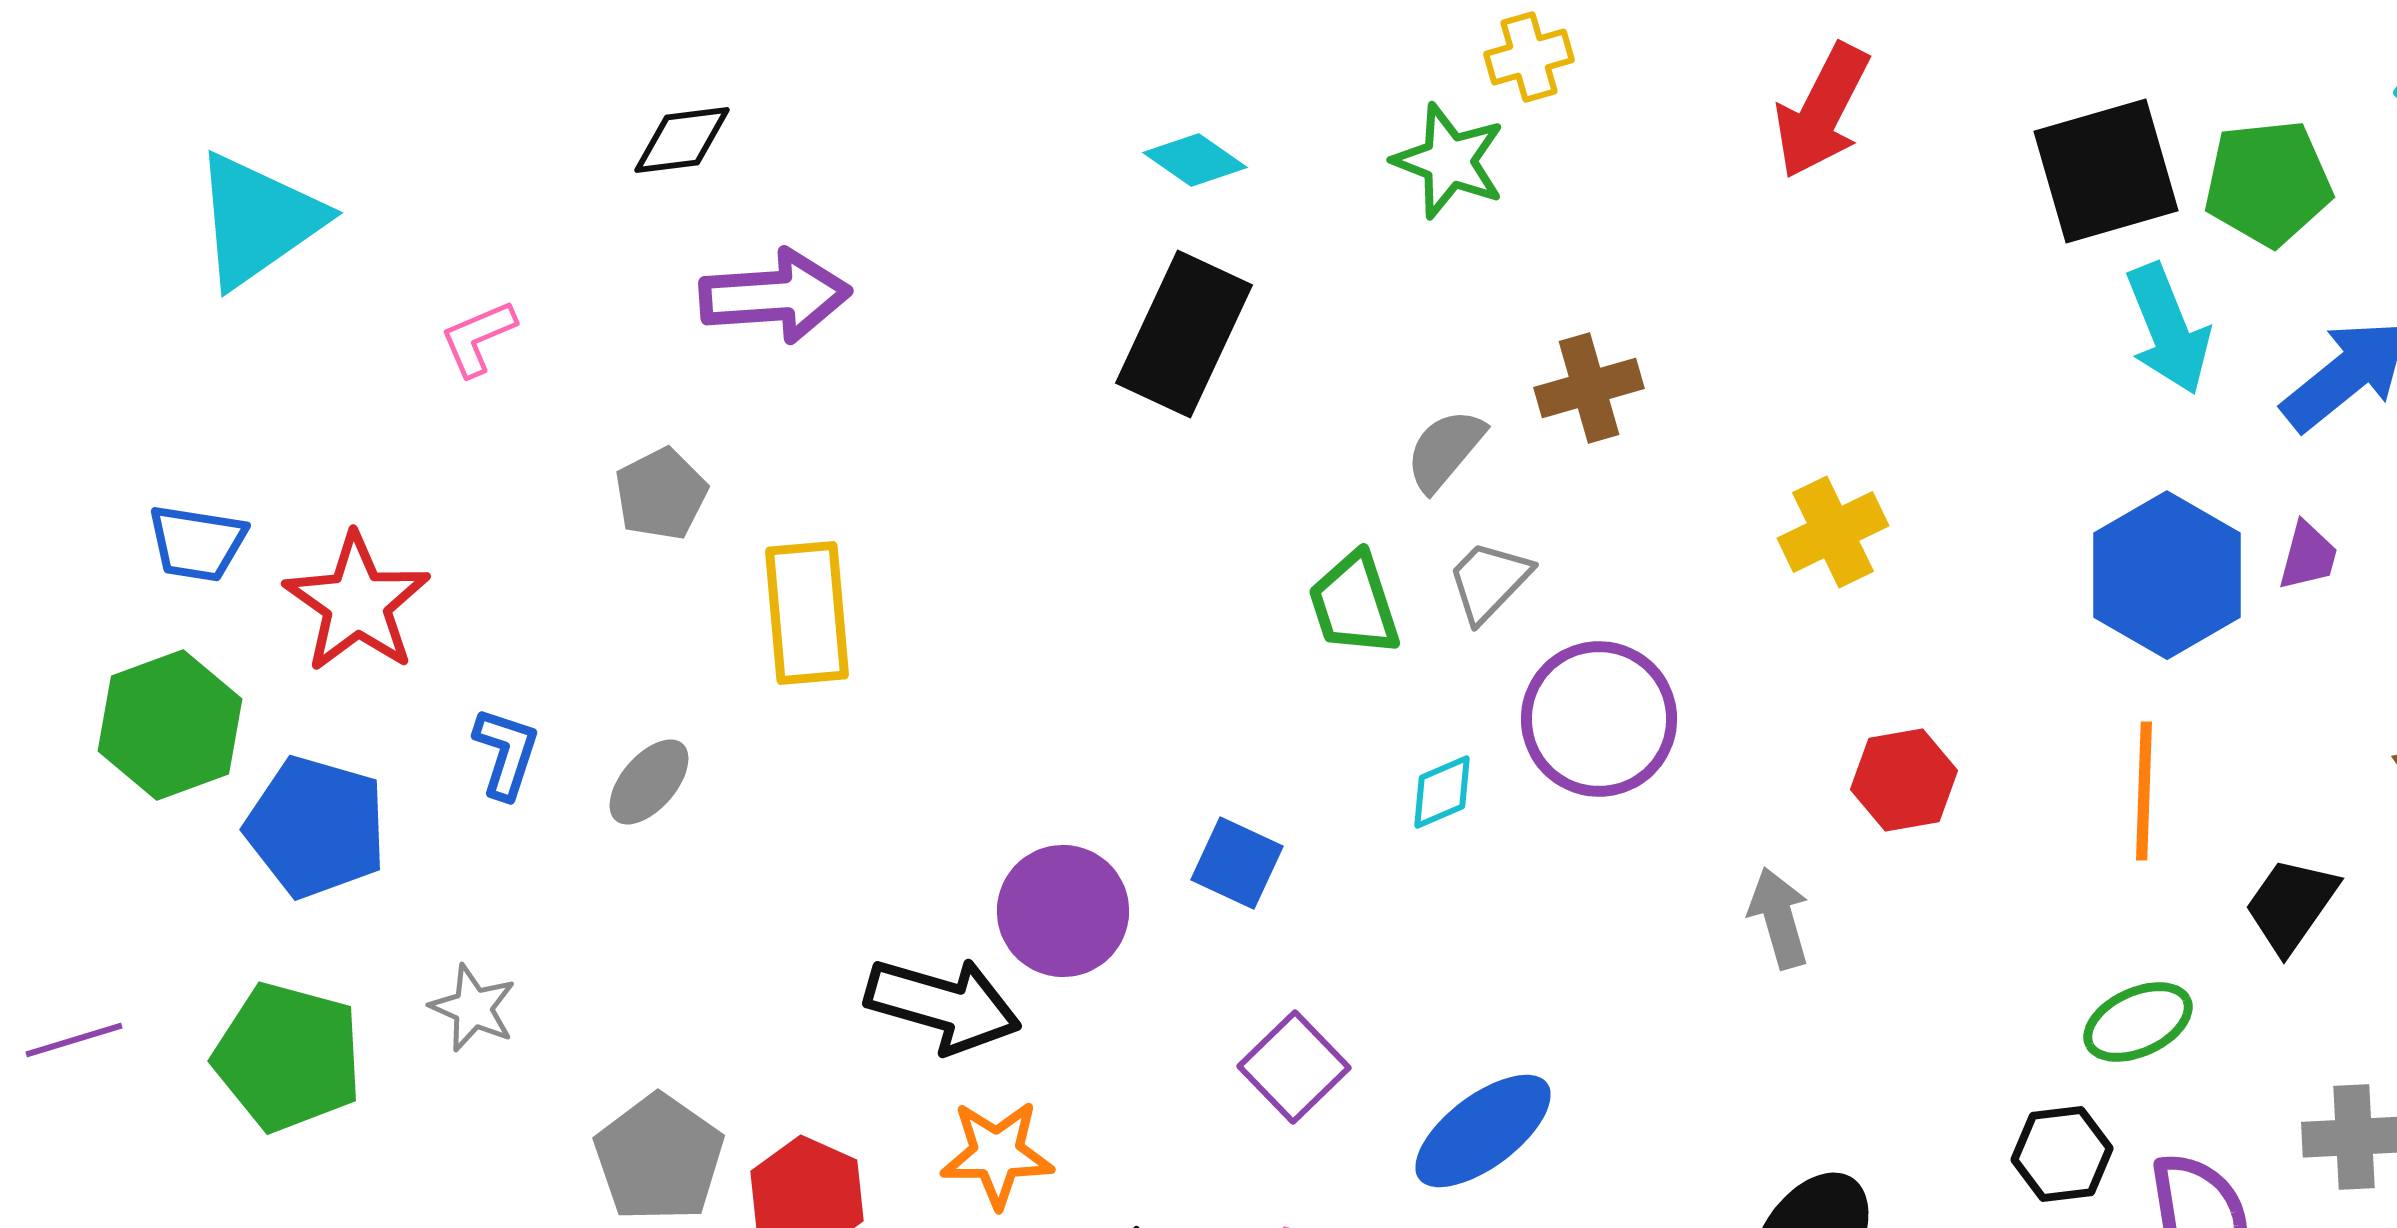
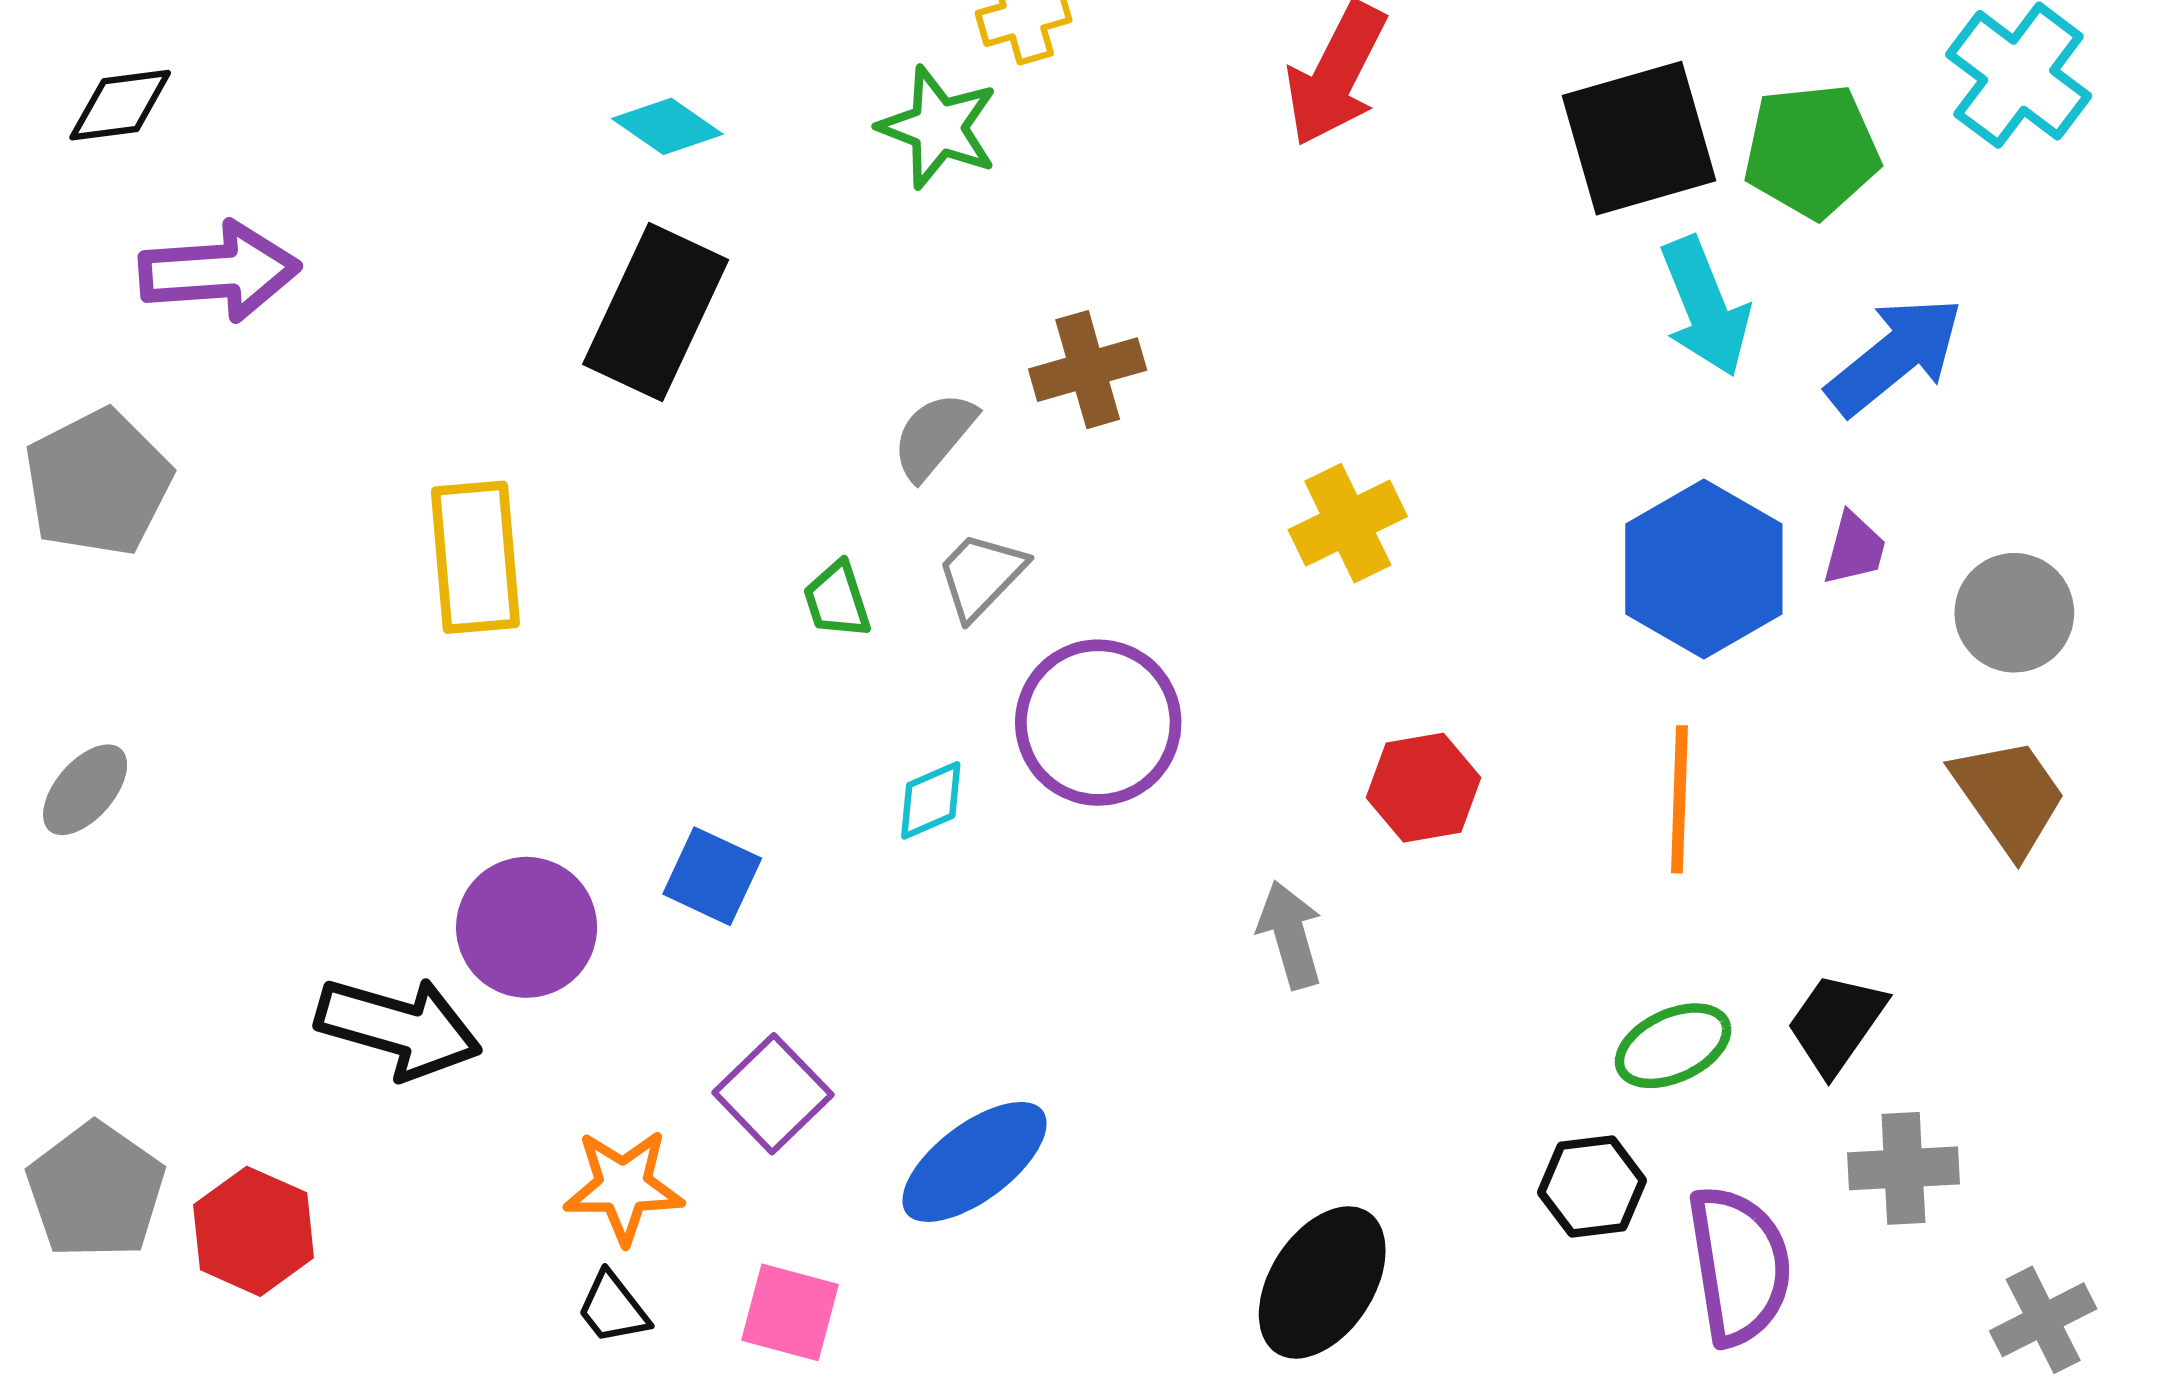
gray pentagon: (661, 494) -> (98, 483), size x1.5
green trapezoid: (1354, 604) -> (837, 600), size x0.7
yellow rectangle: (807, 613) -> (475, 557), moved
black trapezoid: (2291, 905) -> (1836, 1023), moved
orange star: (997, 1154) -> (624, 1186), moved

